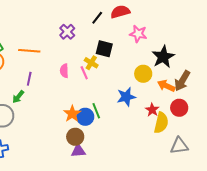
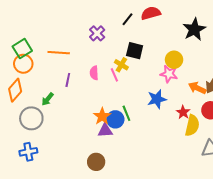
pink star: (138, 34) -> (169, 74), moved
black star: (163, 57) -> (194, 29), moved
yellow circle: (143, 74) -> (174, 60), moved
purple line: (29, 79) -> (68, 80), moved
brown circle: (75, 137) -> (96, 162), moved
purple triangle: (78, 151) -> (105, 131), moved

